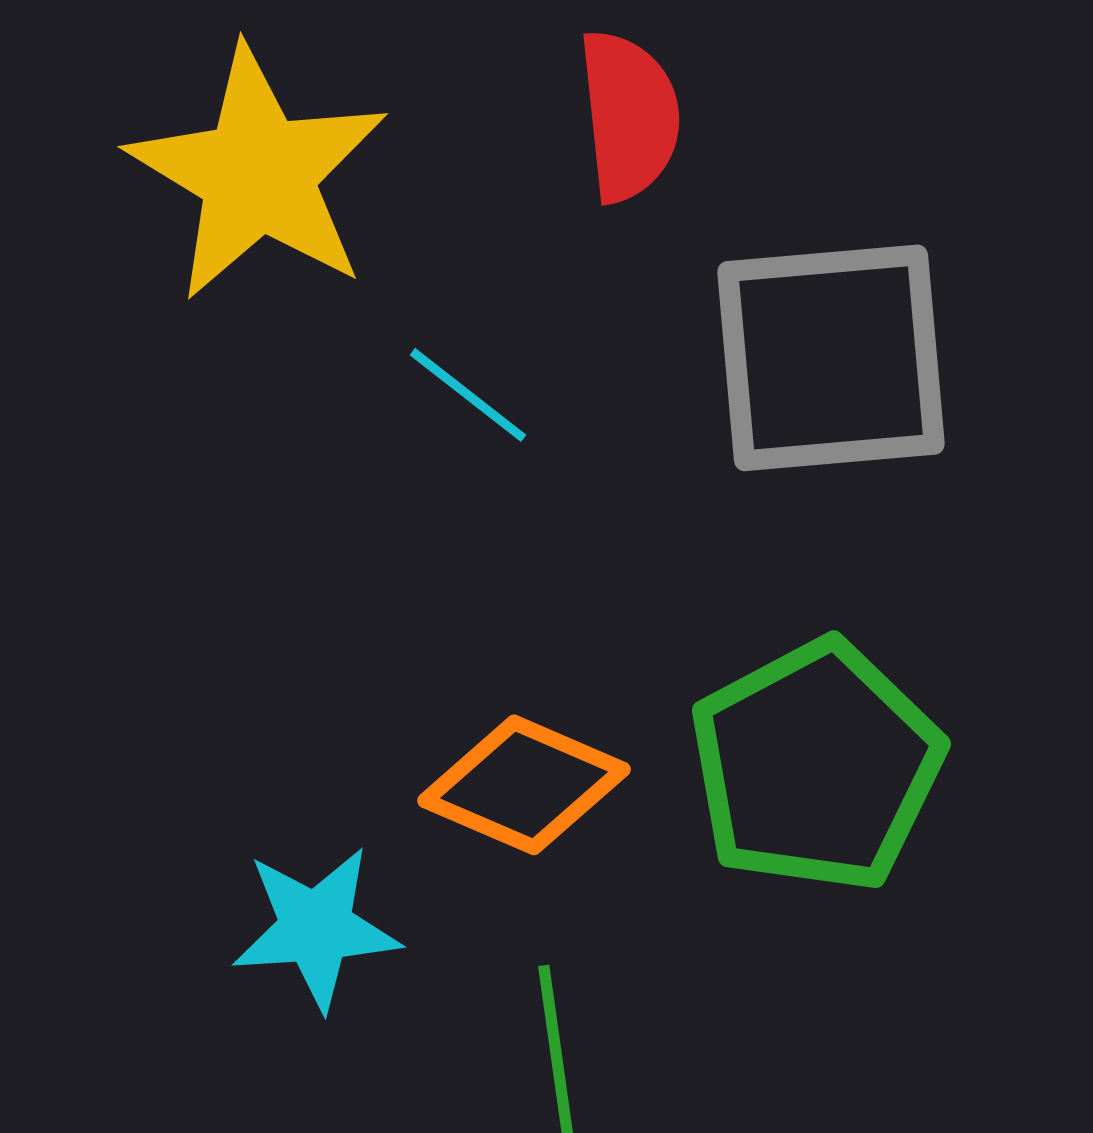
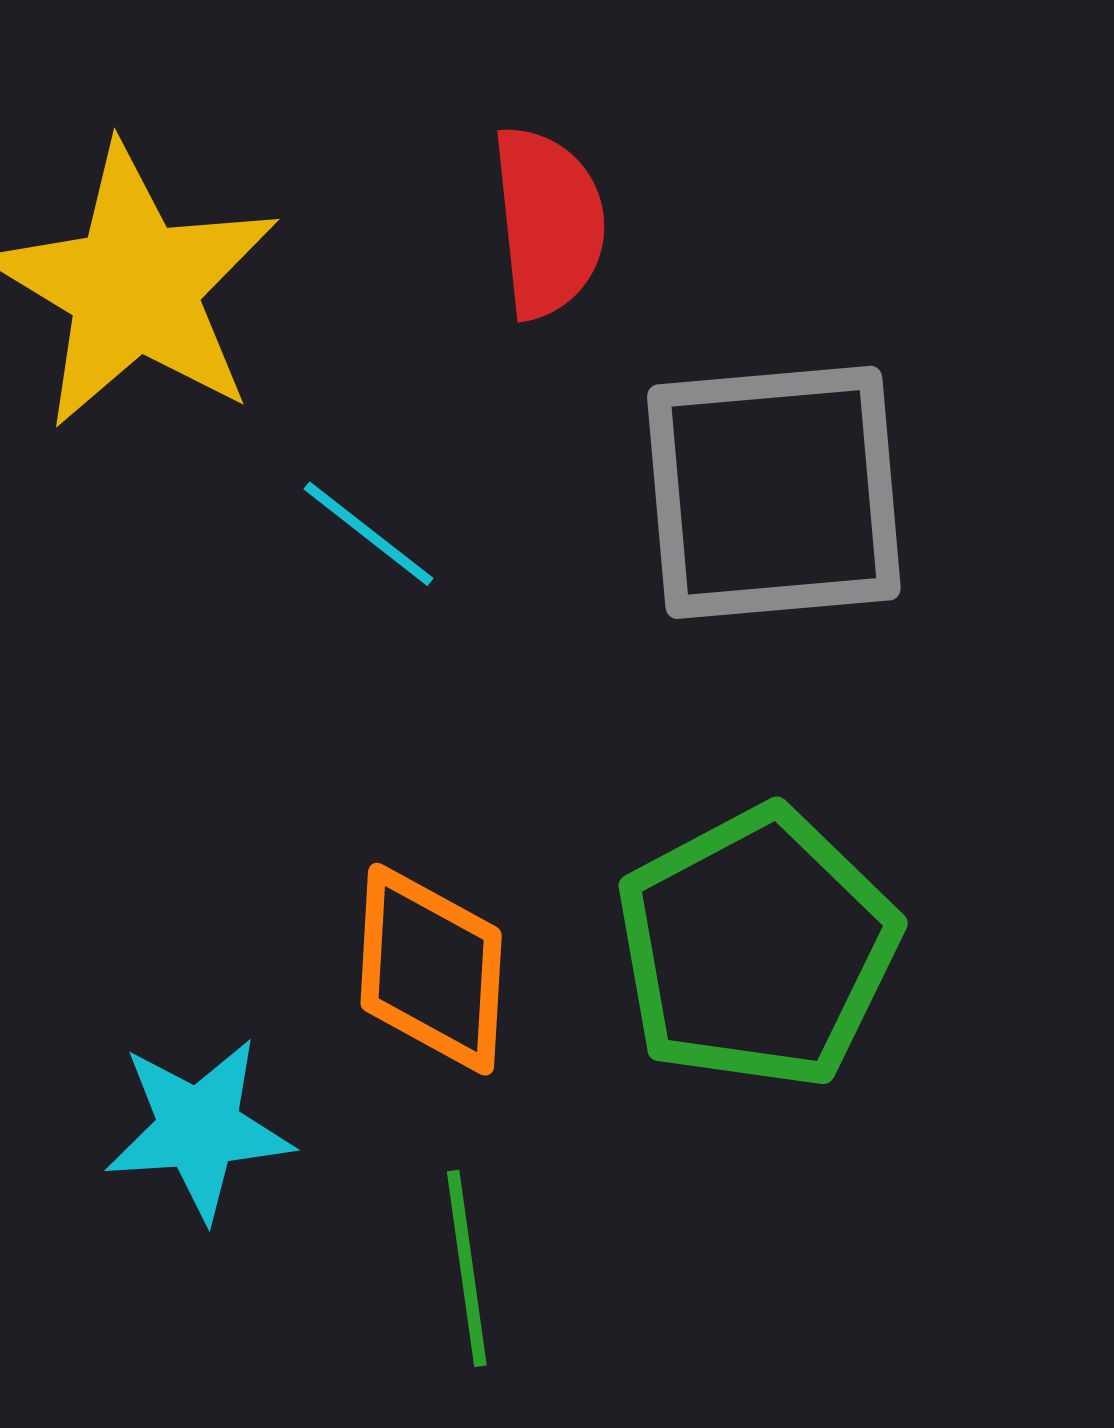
orange diamond: (524, 785) -> (431, 969), turned 70

